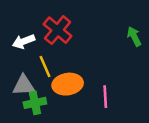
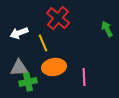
red cross: (58, 30) -> (58, 18), moved
yellow line: (45, 67) -> (43, 43), moved

